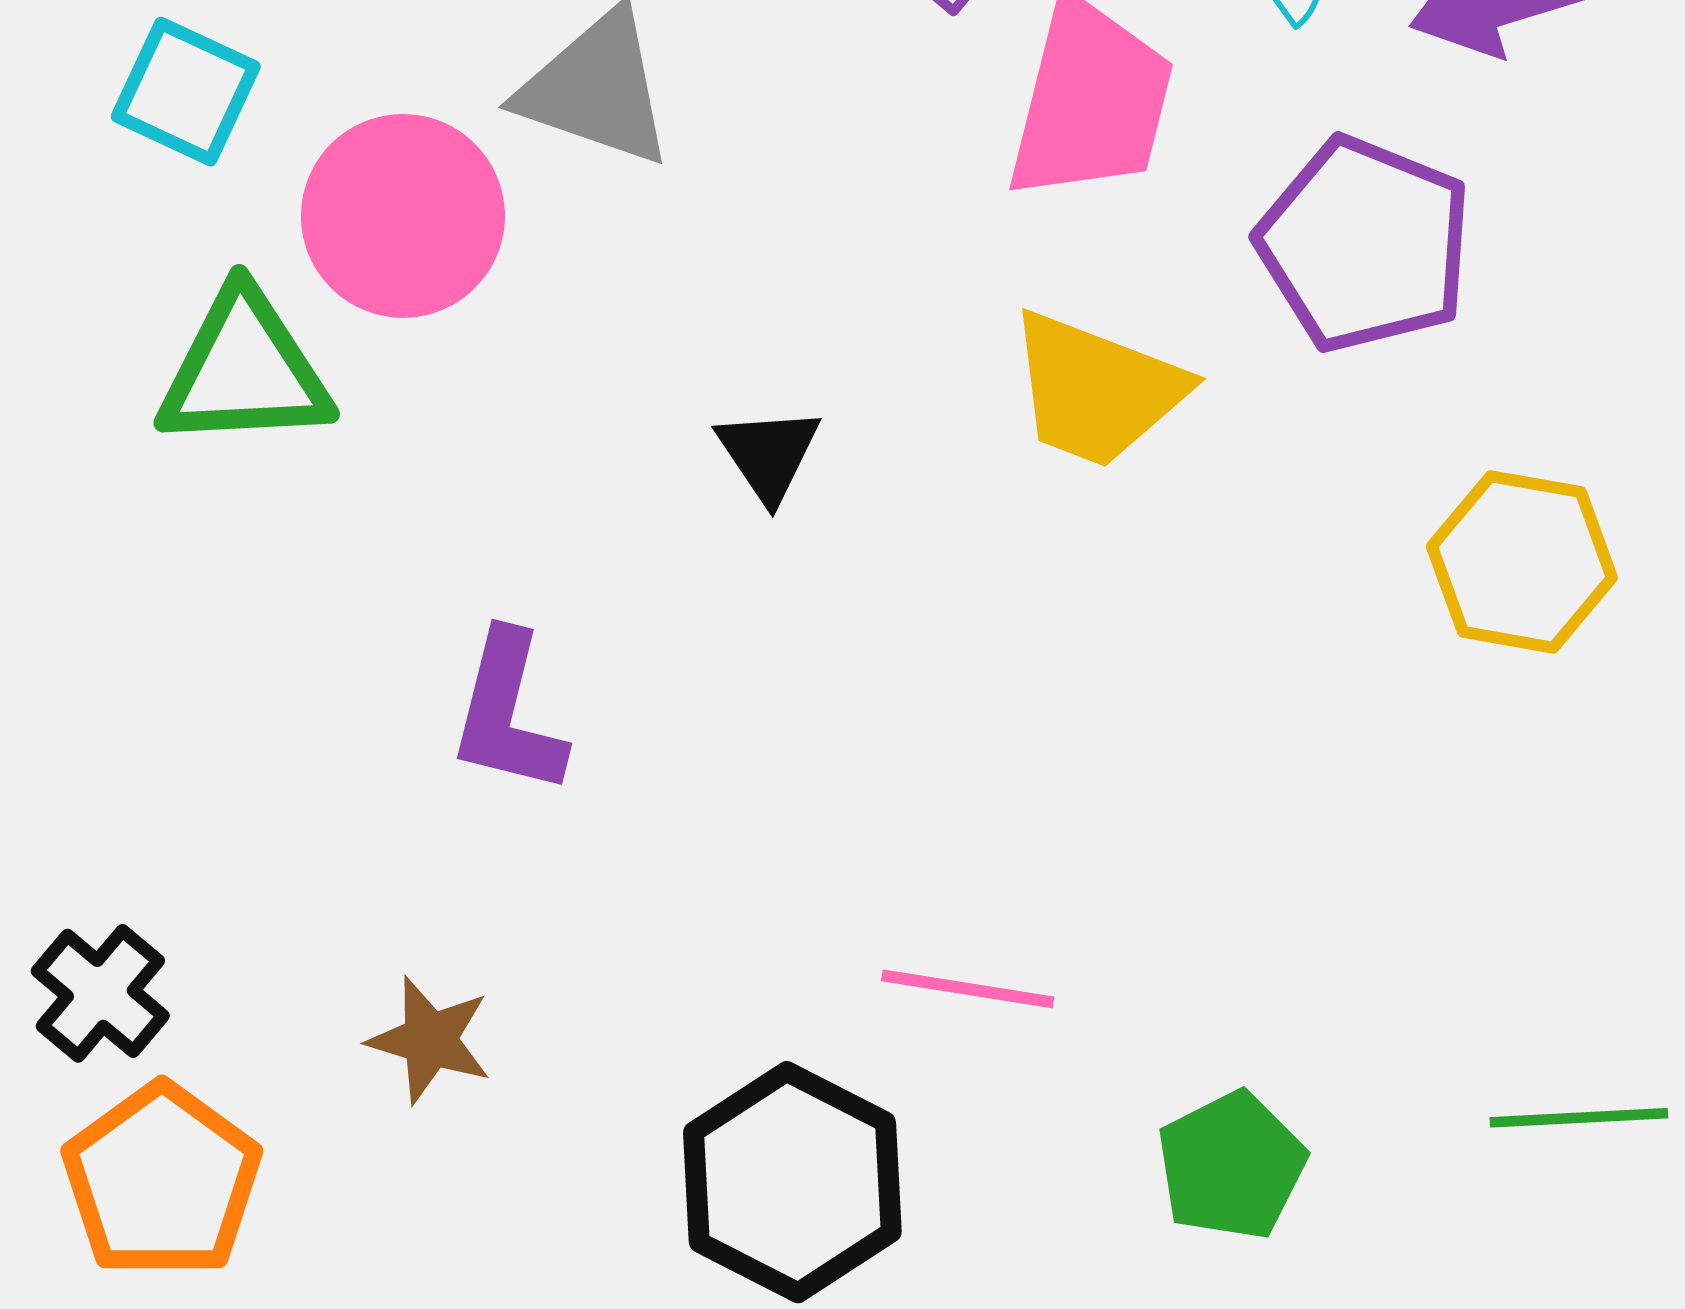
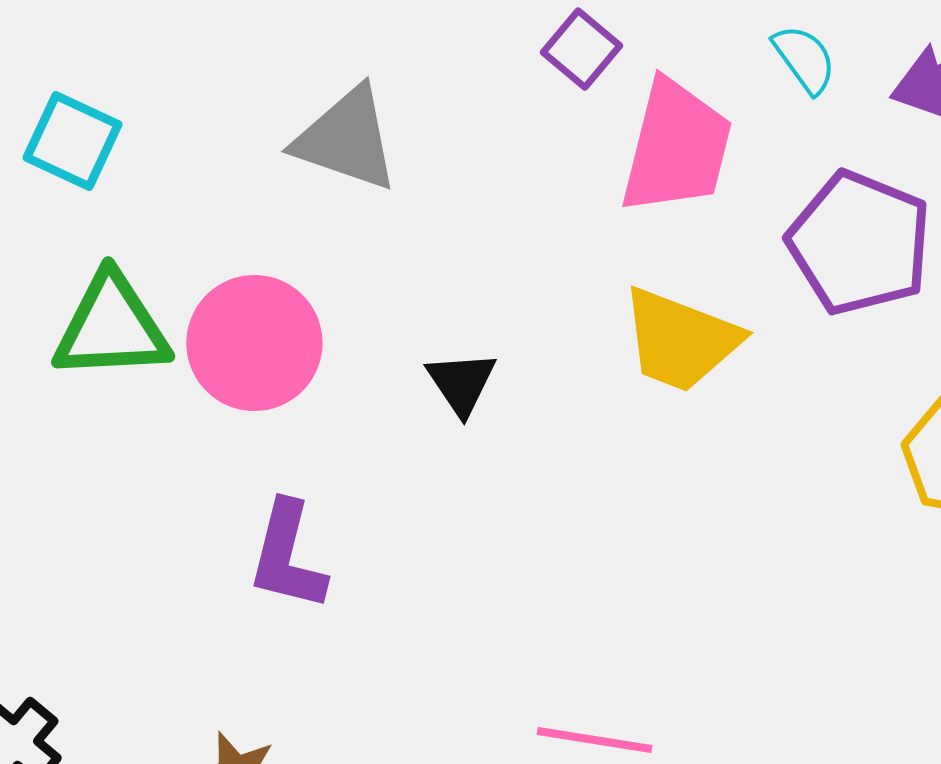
pink circle: (403, 216) -> (254, 343), moved

